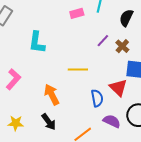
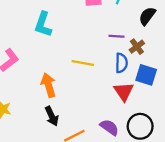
purple line: (103, 41) -> (117, 36), turned 40
blue semicircle: (97, 98) -> (121, 63), moved
black arrow: (49, 122) -> (52, 116), moved

